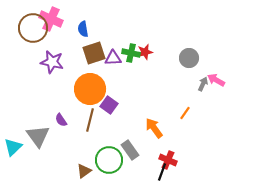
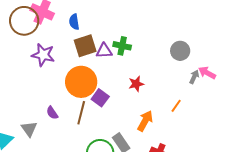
red star: (145, 52) -> (136, 84), moved
orange arrow: (154, 128) -> (145, 121), turned 65
gray triangle: (38, 136) -> (29, 129), size x0.7

